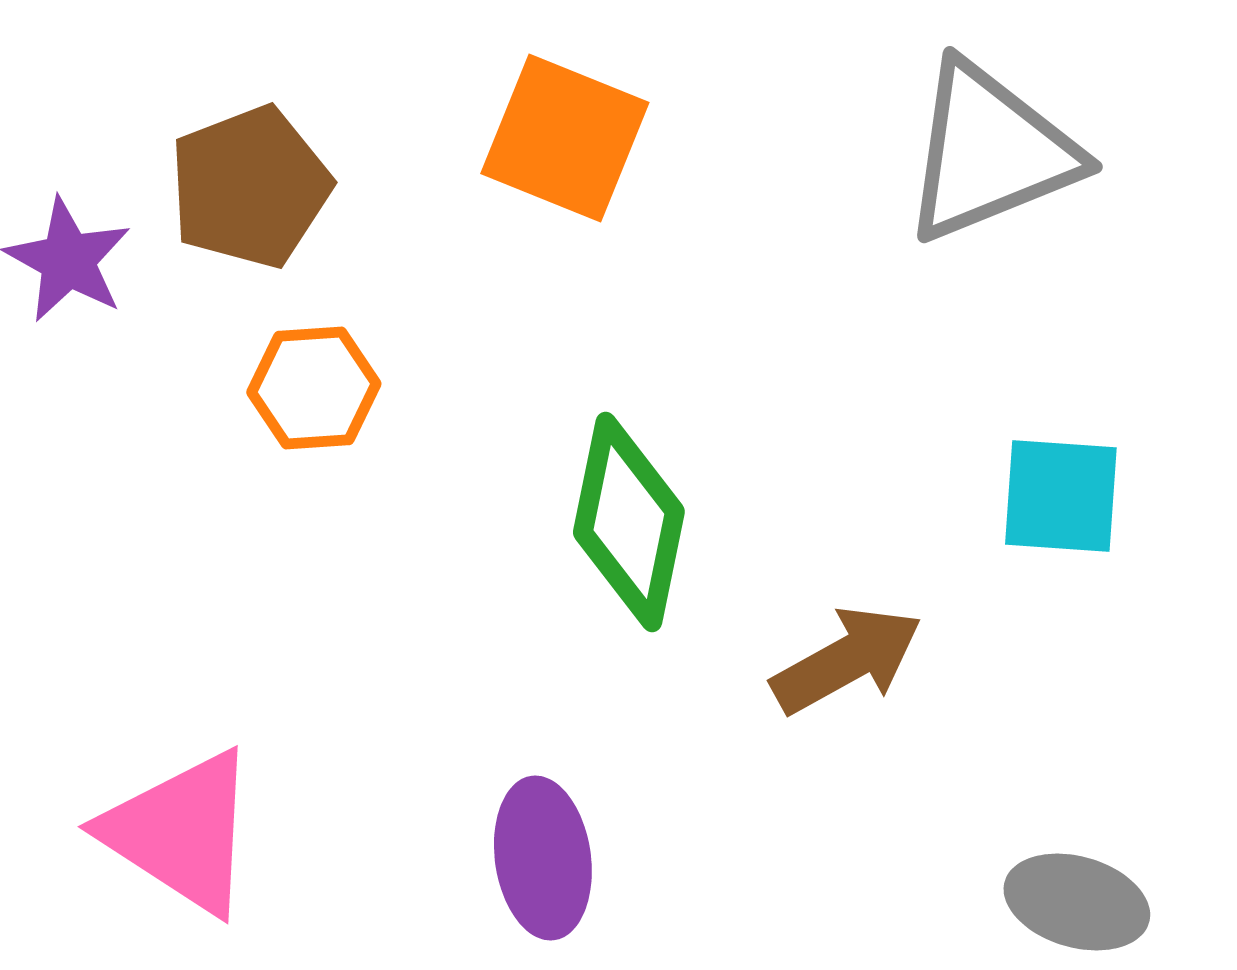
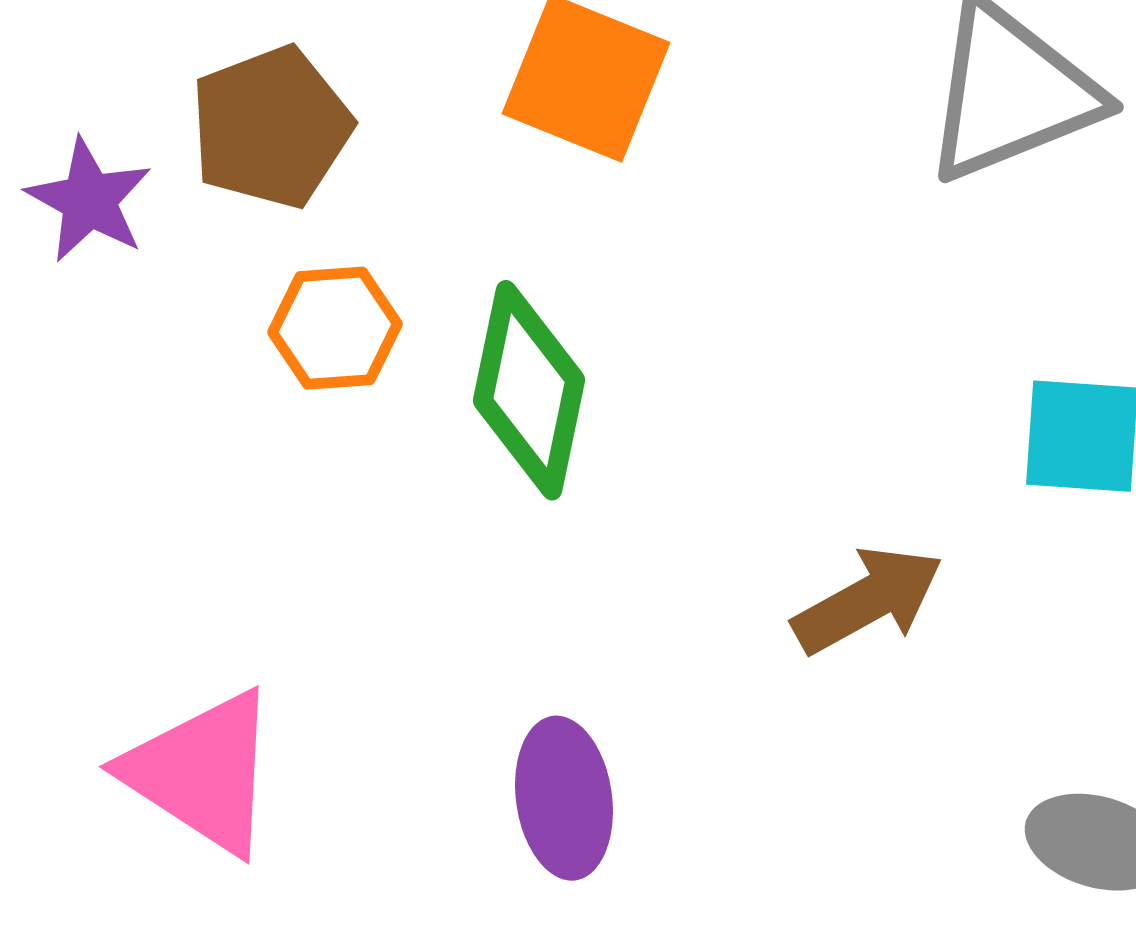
green diamond: (629, 522) -> (529, 390), moved

